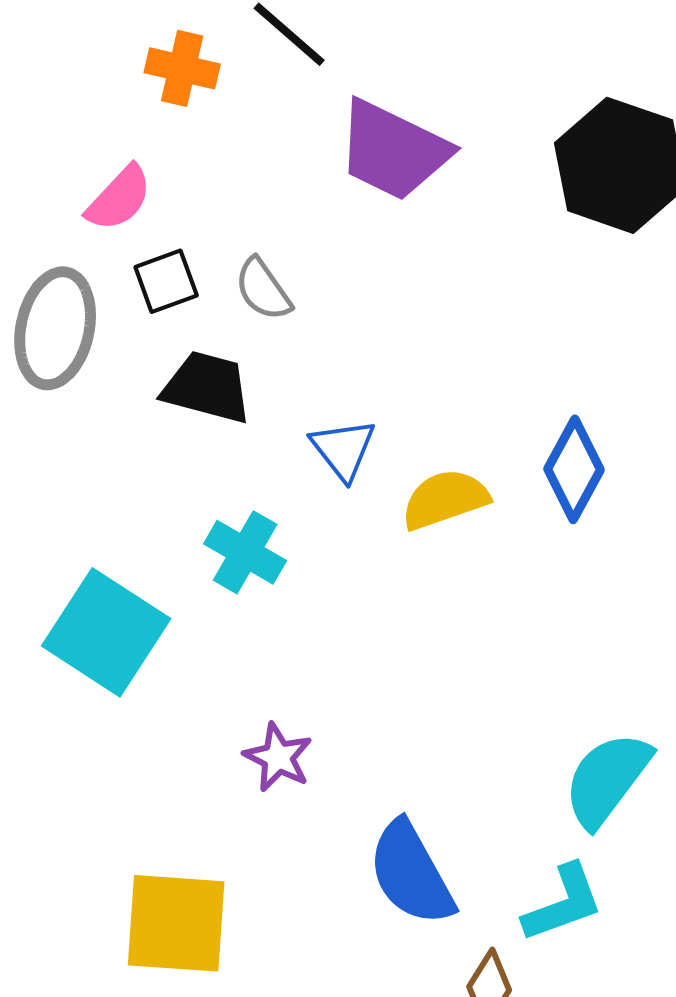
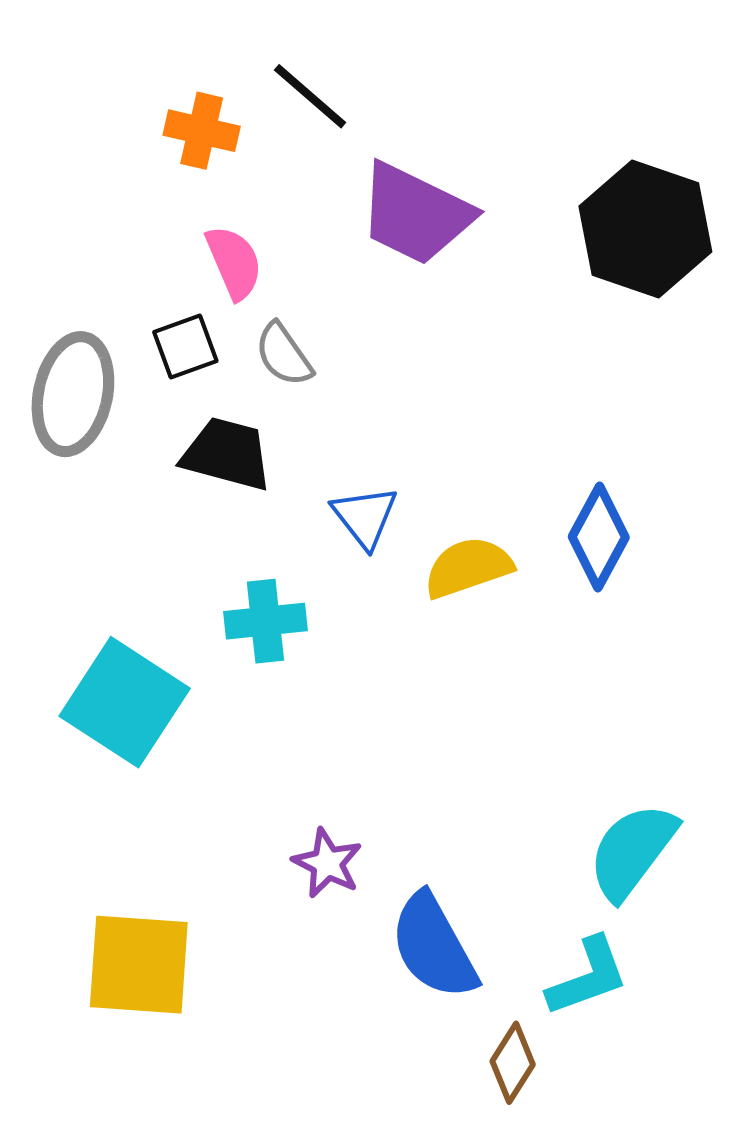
pink semicircle: (119, 198) -> (234, 262), moved, turned -66
cyan cross: (245, 552) -> (265, 621), turned -36
purple star: (278, 757) -> (327, 863), moved
yellow square: (176, 923) -> (139, 965), moved

